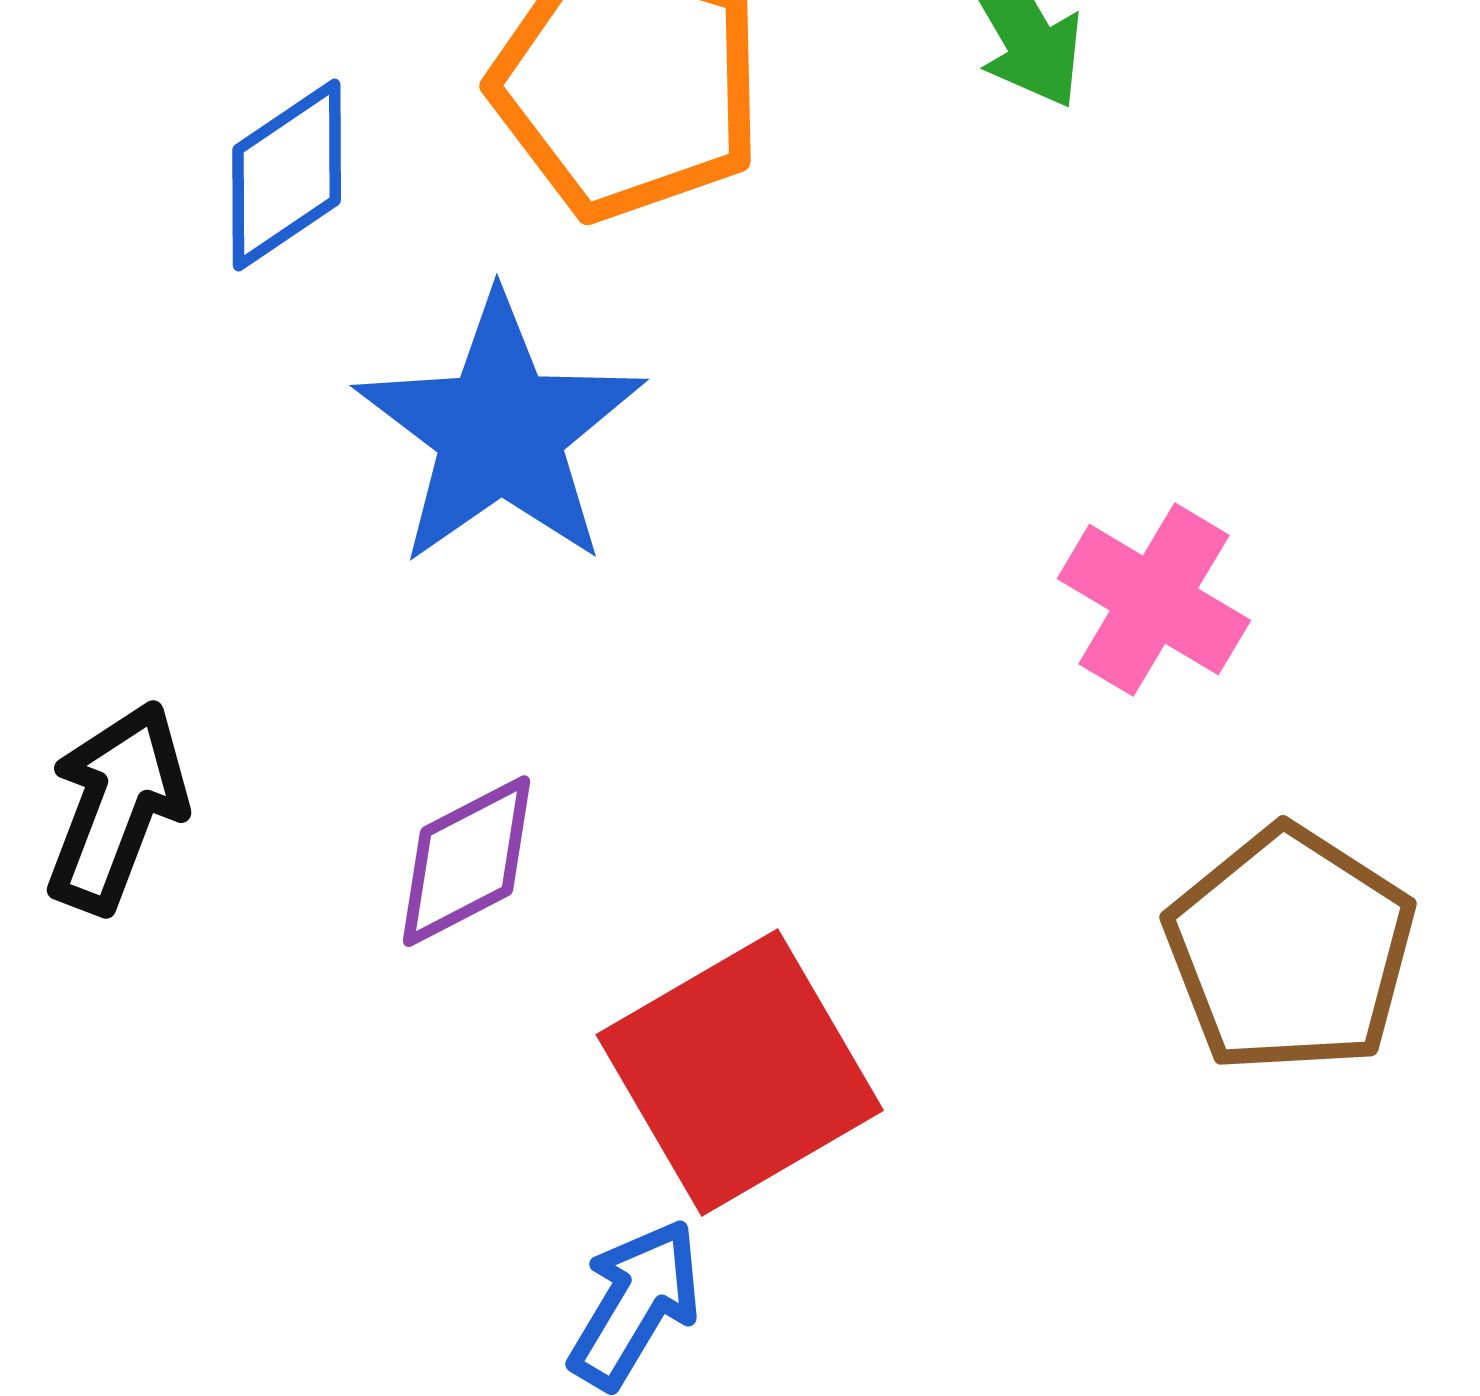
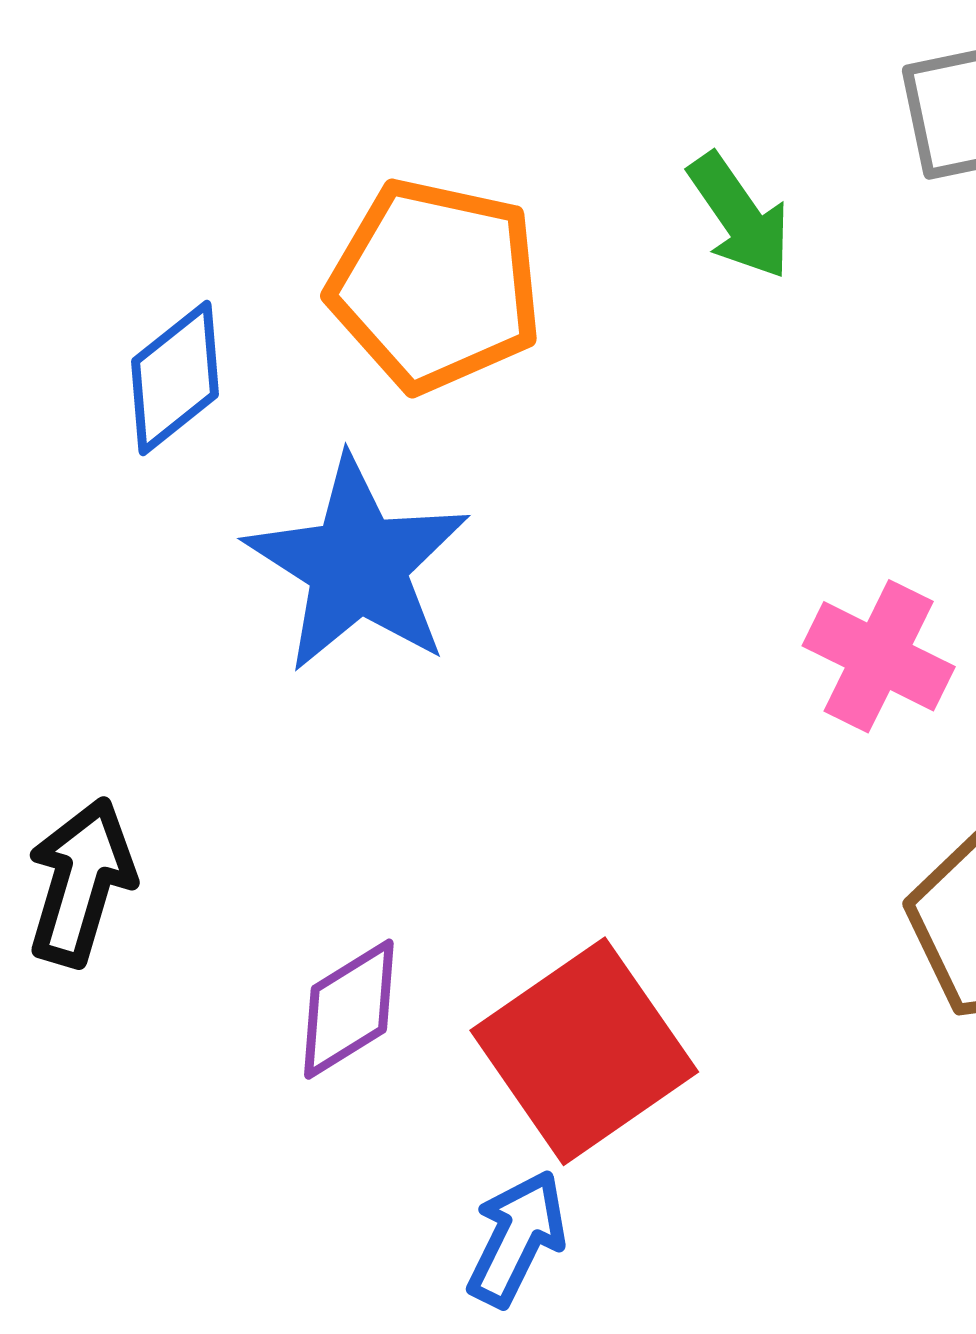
purple diamond: (466, 861) -> (349, 1009), moved

